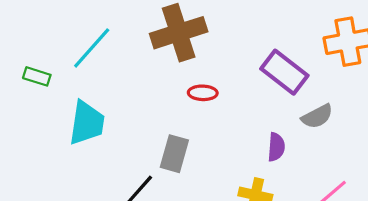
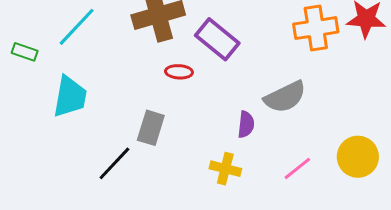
purple rectangle: (284, 72) -> (217, 39), moved
gray semicircle: (317, 116) -> (285, 97), size x1.4

